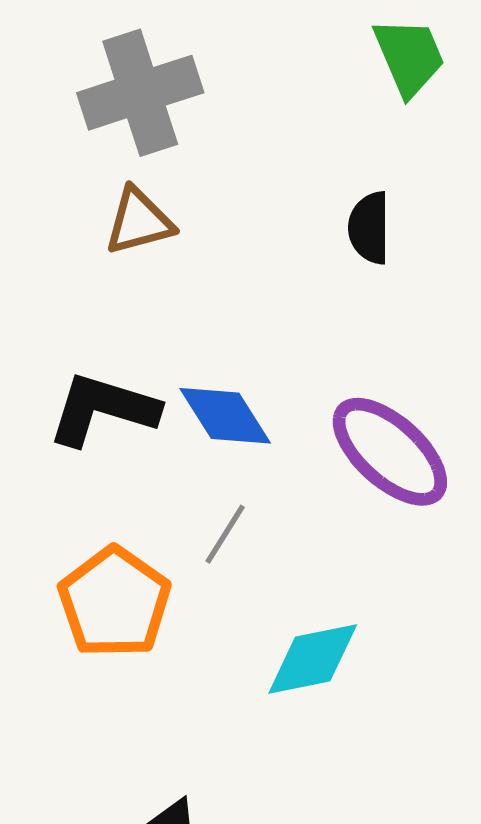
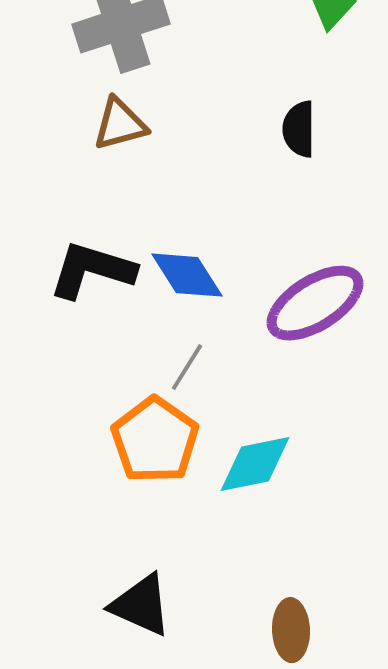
purple ellipse: (390, 452) -> (315, 303), turned -74
orange pentagon: (114, 602) -> (155, 440), moved

